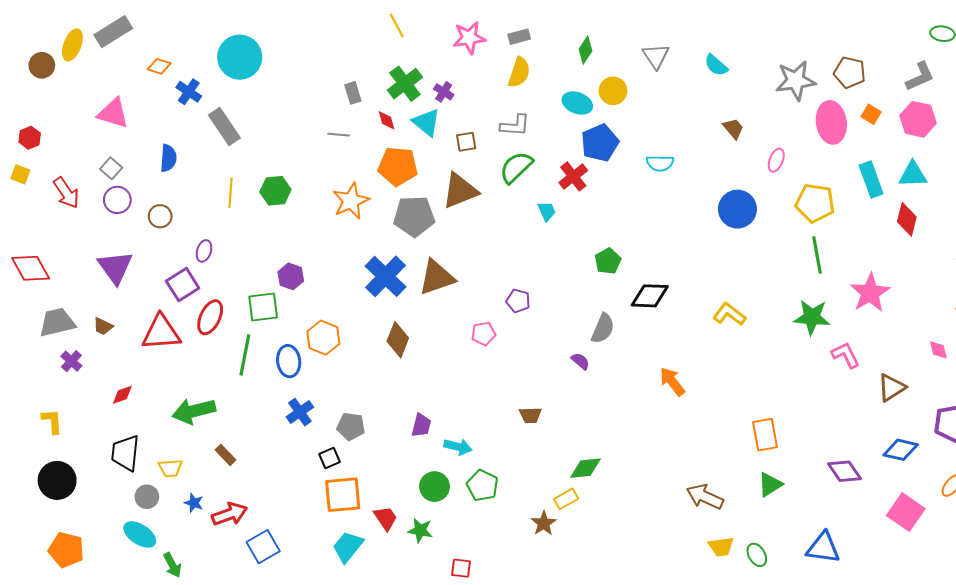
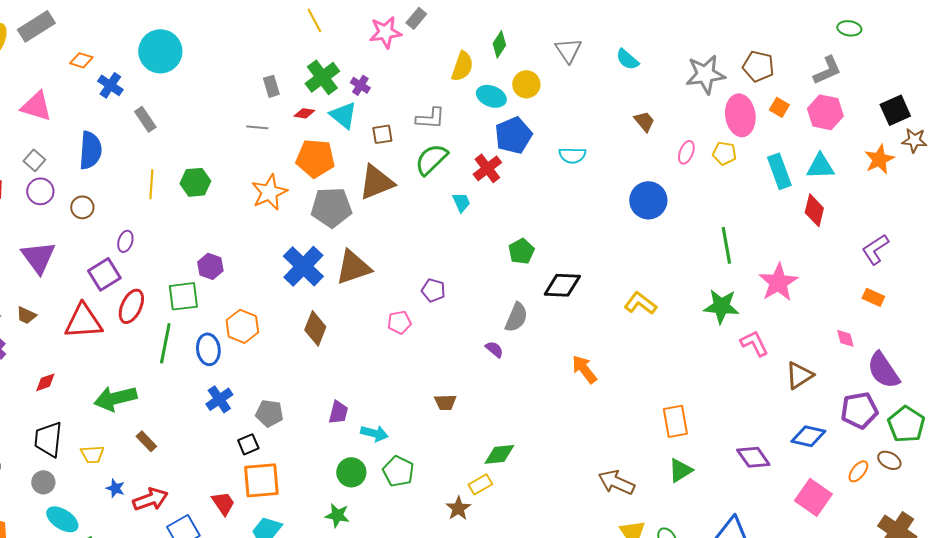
gray rectangle: (519, 37) -> (416, 18), moved, turned -35
yellow semicircle: (519, 72) -> (462, 66), moved
red diamond: (387, 120) -> (304, 113), turned -65
gray rectangle: (224, 126) -> (145, 119), size x0.7
blue semicircle: (168, 158) -> (90, 150), size x1.4
yellow pentagon: (815, 203) -> (724, 153), moved, size x0.6
gray circle: (147, 497) -> (43, 482), moved
red trapezoid: (386, 518) -> (223, 503), moved

